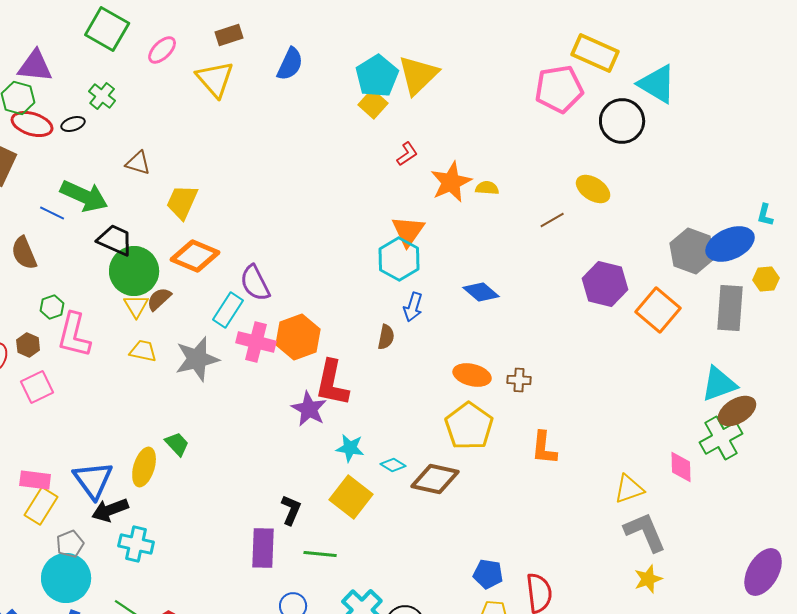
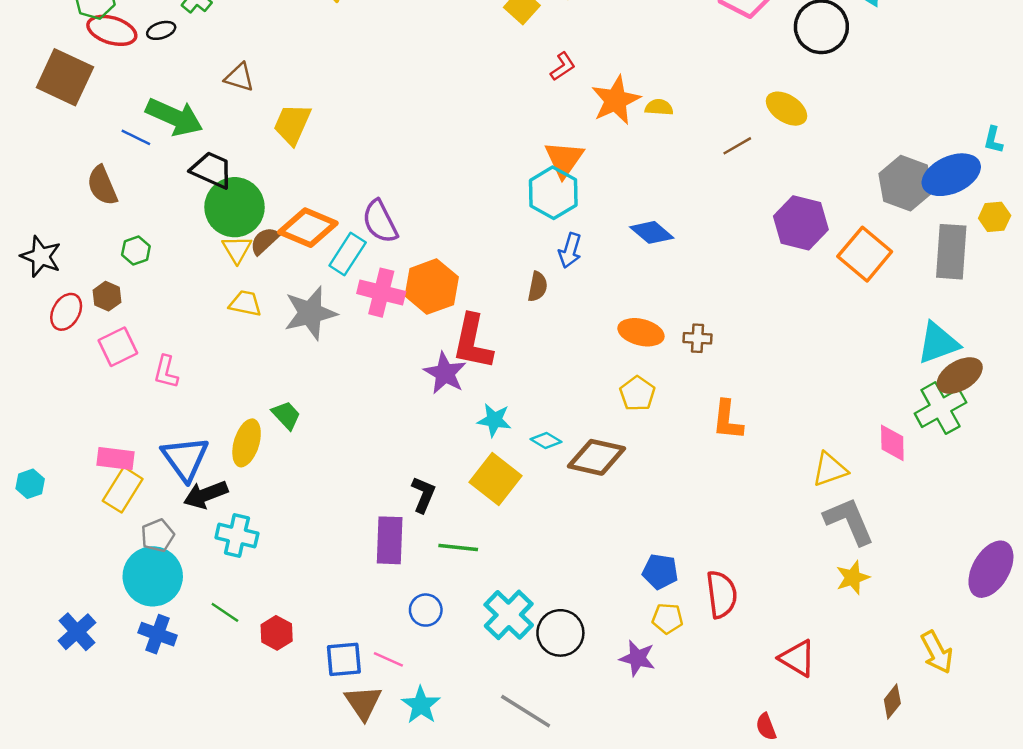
orange diamond: (195, 256) -> (308, 228), moved
pink L-shape: (74, 335) -> (166, 372), moved, size x0.6
yellow pentagon: (469, 426) -> (637, 394), size x0.6

